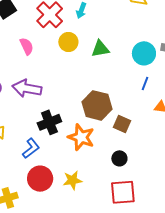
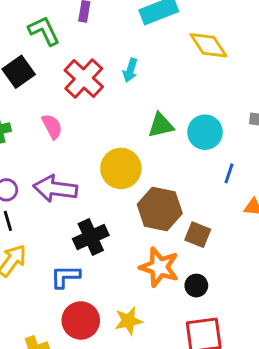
yellow circle: (68, 42) -> (121, 168), moved, size x1.4
cyan circle: (144, 53) -> (205, 132), moved
orange star: (81, 137) -> (159, 267), moved
blue L-shape: (31, 148) -> (65, 277), turned -140

